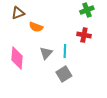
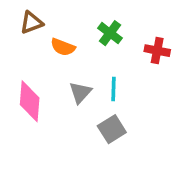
green cross: (87, 10) -> (110, 33), moved, turned -32
red cross: (84, 35) -> (157, 51), moved

